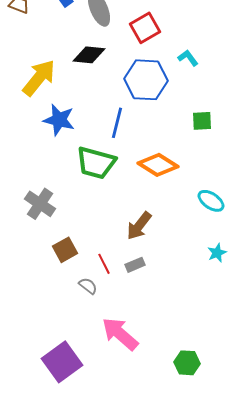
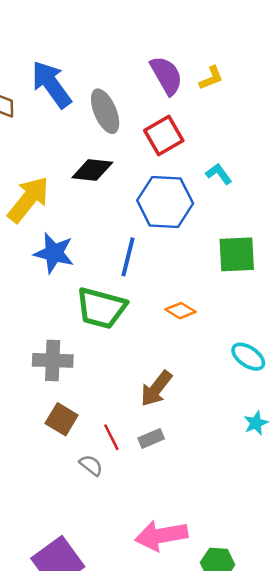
green square: (202, 121) -> (237, 254), size x1.5
orange diamond: (158, 165) -> (180, 311), size x0.6
gray cross: (40, 204) -> (53, 360), moved, turned -32
brown square: (65, 250) -> (62, 419), turned -30
pink arrow: (120, 334) -> (161, 536), moved, turned -51

